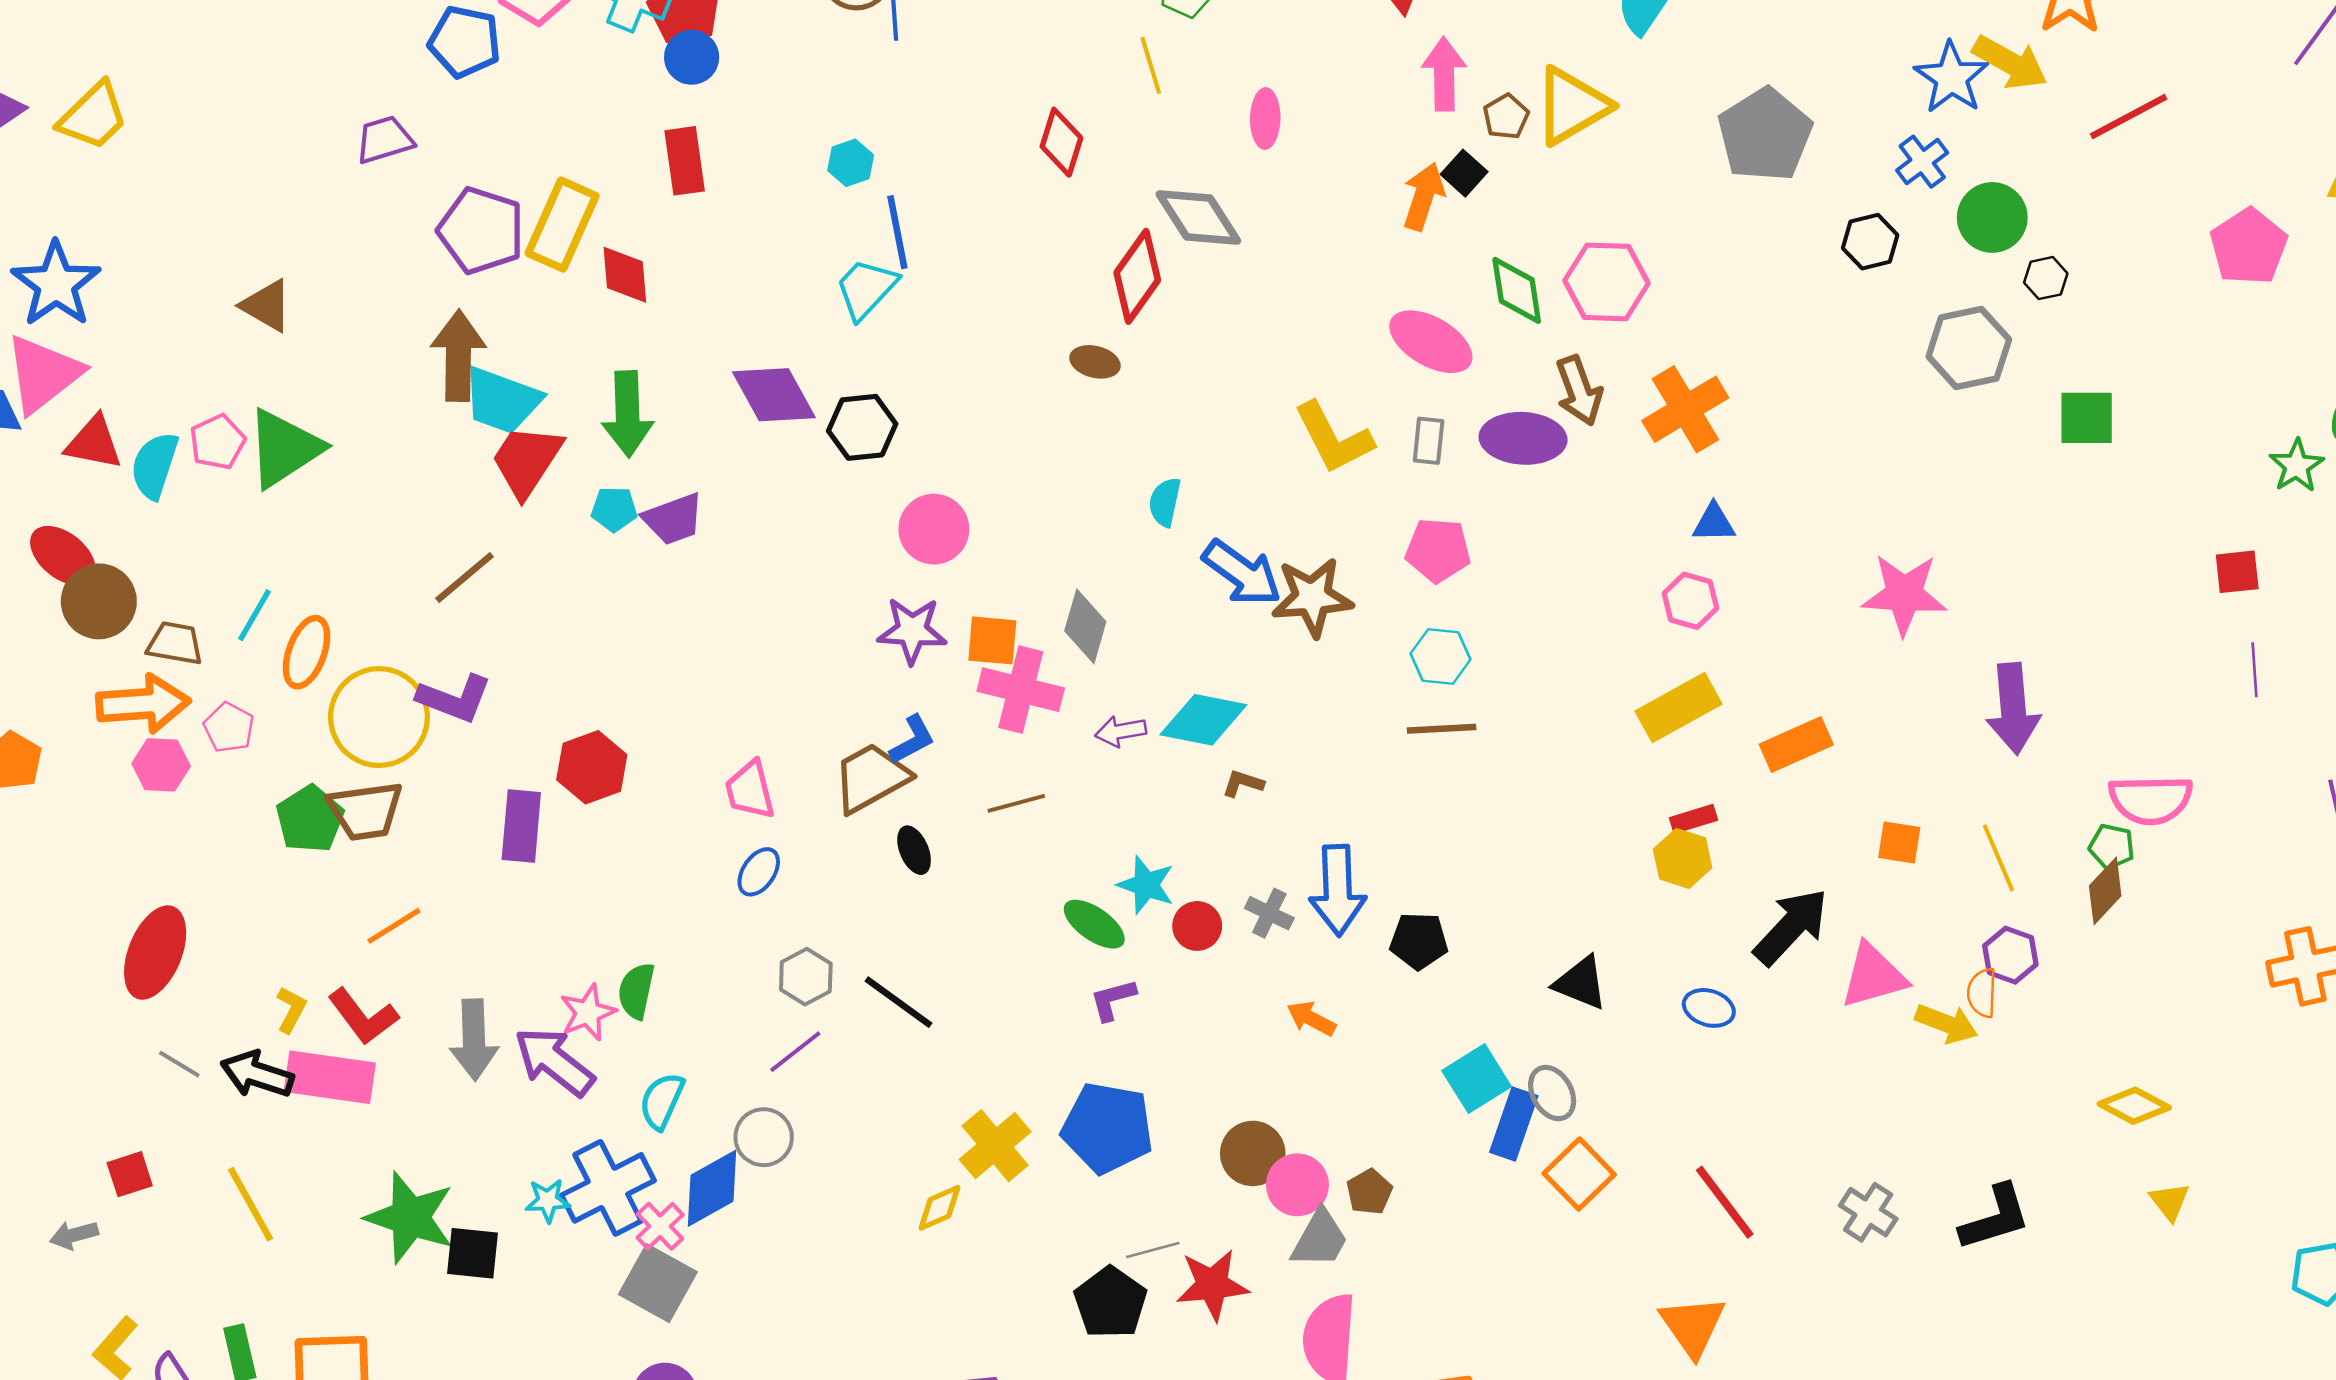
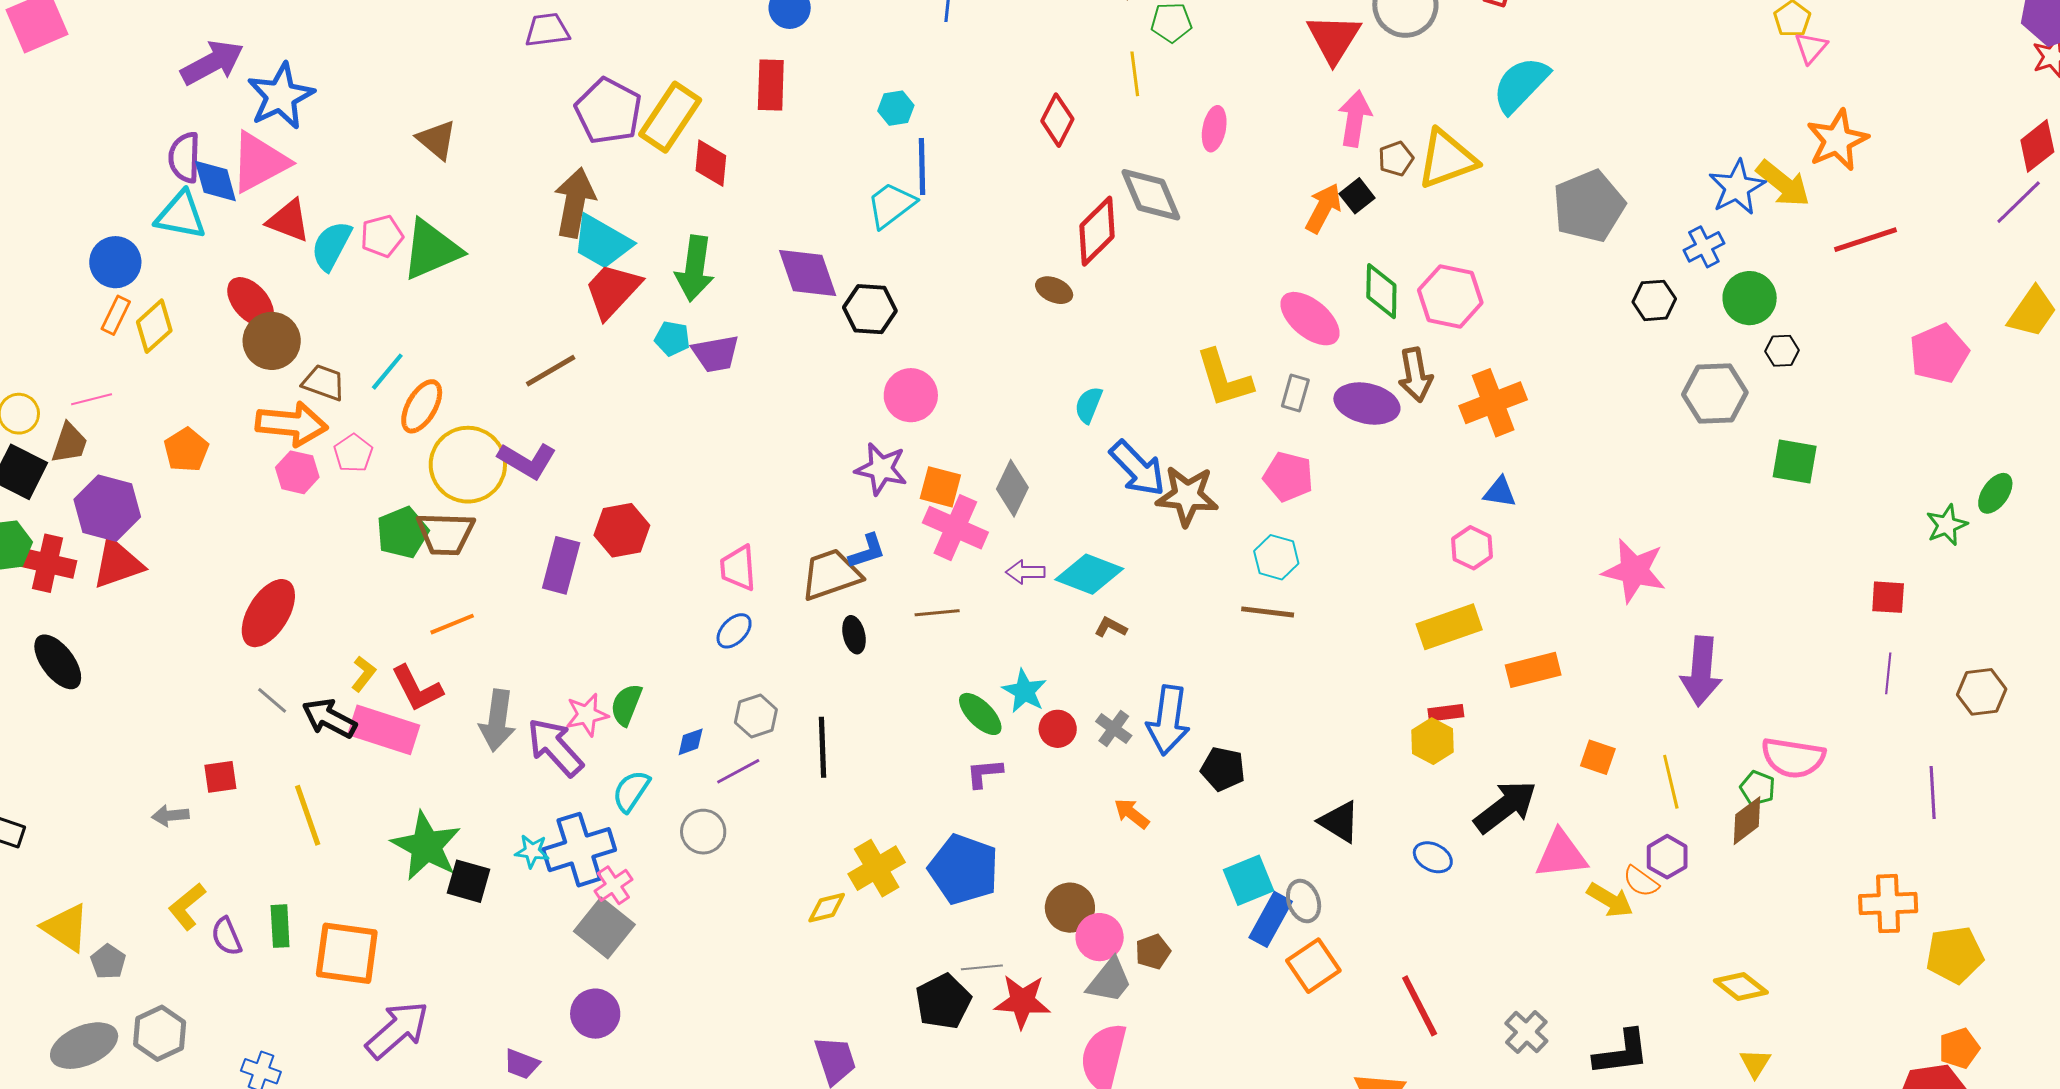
orange semicircle: (1982, 993) -> (1641, 881), turned -66
black line: (898, 1002) -> (822, 747), turned 42
blue diamond: (712, 1188) -> (691, 742), moved, size x0.5

